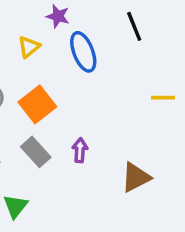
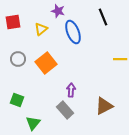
gray rectangle: (36, 152) -> (65, 110), moved

